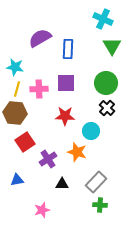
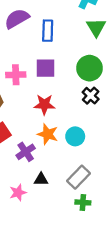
cyan circle: (91, 131) -> (75, 136), moved
orange star: (77, 152) -> (48, 134), moved
pink star: (42, 210) -> (18, 193), moved

